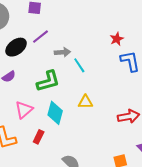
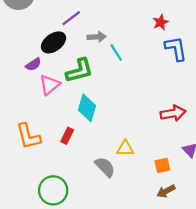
black ellipse: (16, 47) -> (53, 42), moved
yellow triangle: (86, 102) -> (125, 148), moved
pink triangle: (24, 110) -> (50, 85), moved

